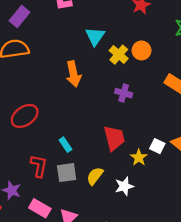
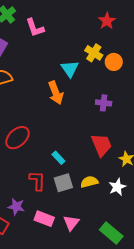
cyan triangle: (95, 36) -> (70, 69), moved
yellow cross: (119, 55) -> (94, 53), moved
yellow semicircle: (95, 176) -> (89, 182), turned 48

